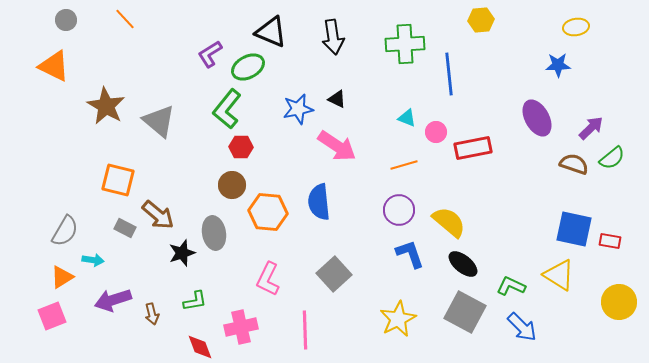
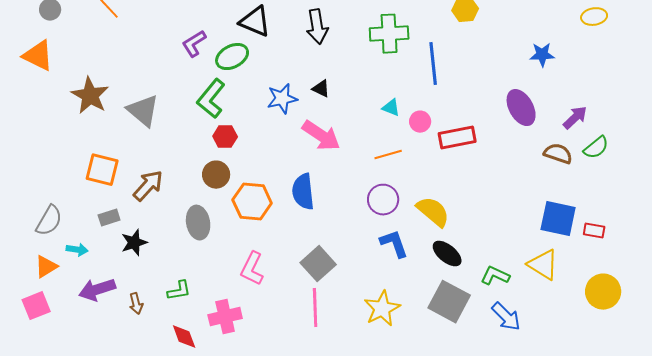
yellow ellipse: (576, 27) -> (594, 17), moved
brown arrow: (158, 215) -> (148, 186), moved, turned -88
gray rectangle: (125, 228) -> (109, 218), turned -45
black star: (182, 253) -> (134, 243), moved
pink line: (305, 330) -> (315, 308), moved

